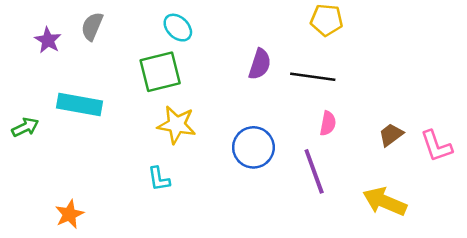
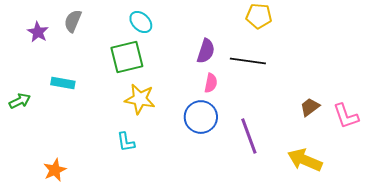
cyan rectangle: (79, 104) -> (63, 83), size x0.7
pink semicircle: (328, 123) -> (211, 83), moved

